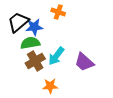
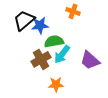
orange cross: (58, 12) -> (73, 11), moved
green semicircle: (30, 43) -> (54, 41), moved

